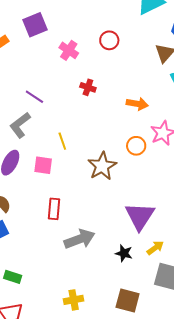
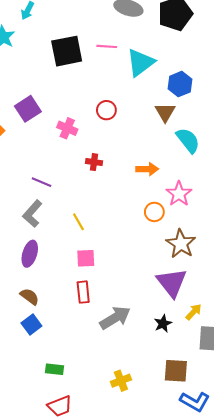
pink square: (43, 165) -> (86, 258), moved
brown star: (102, 166) -> (181, 244), moved
black star: (124, 253) -> (163, 324), turned -30

